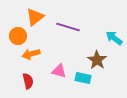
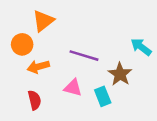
purple line: (68, 27) -> (84, 56), moved
cyan rectangle: (83, 78) -> (103, 96), turned 56

